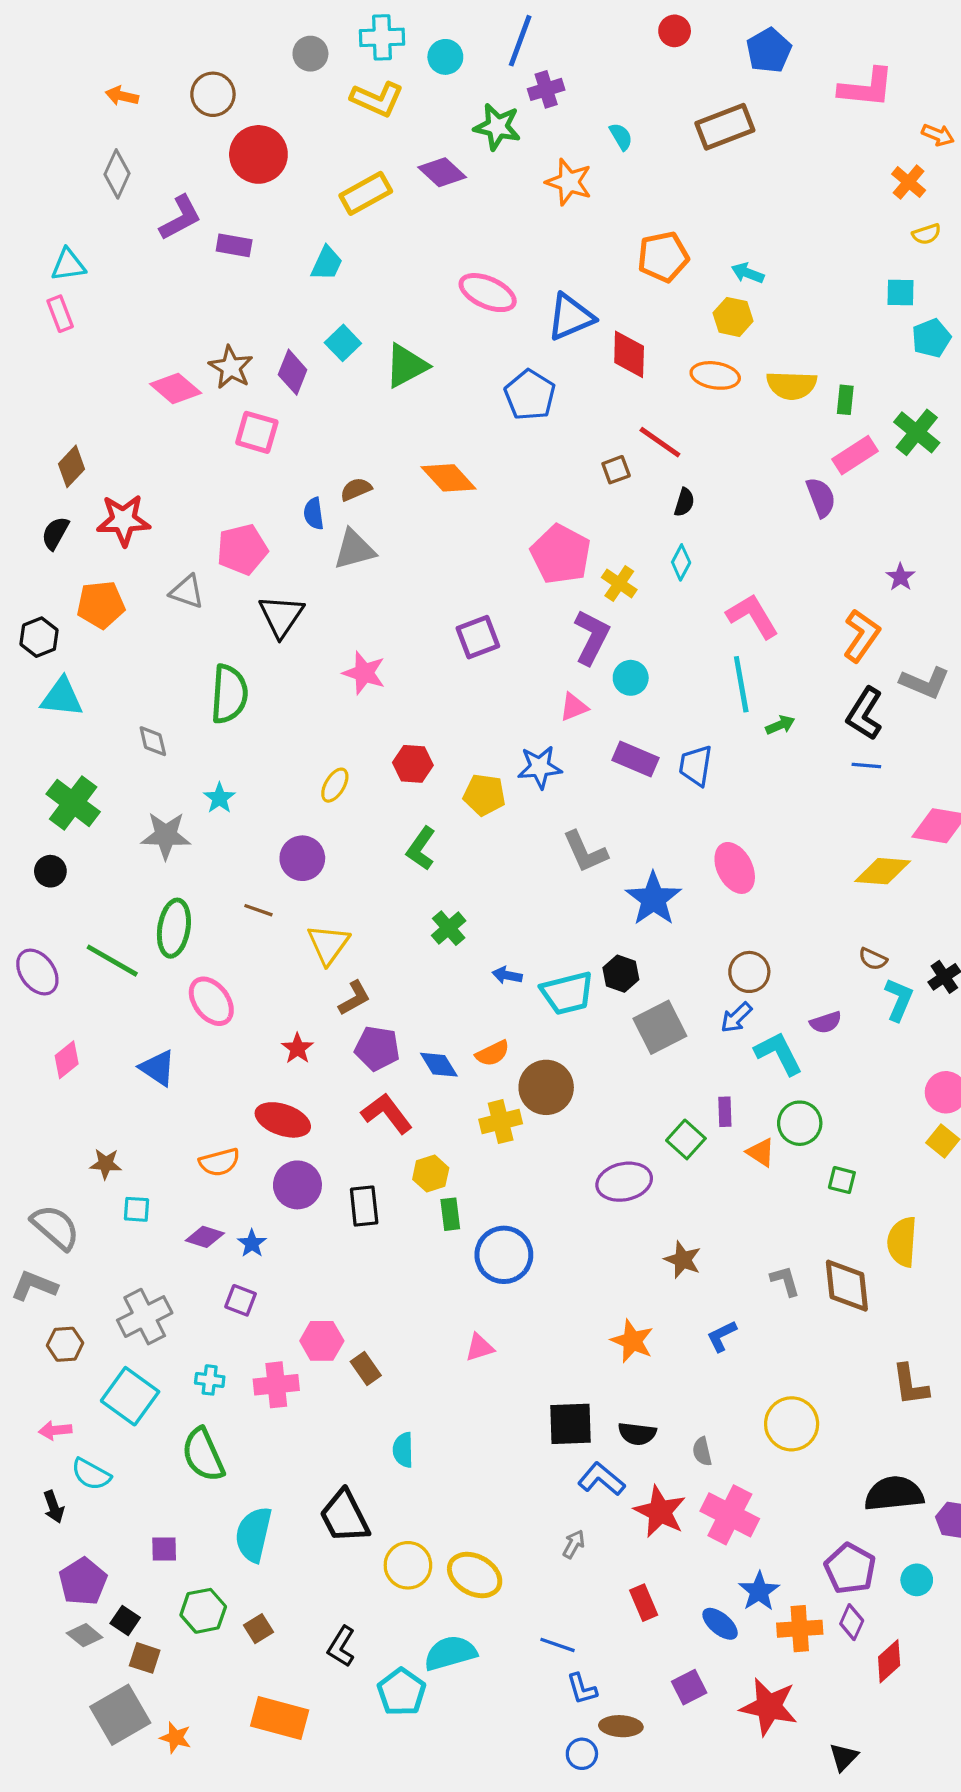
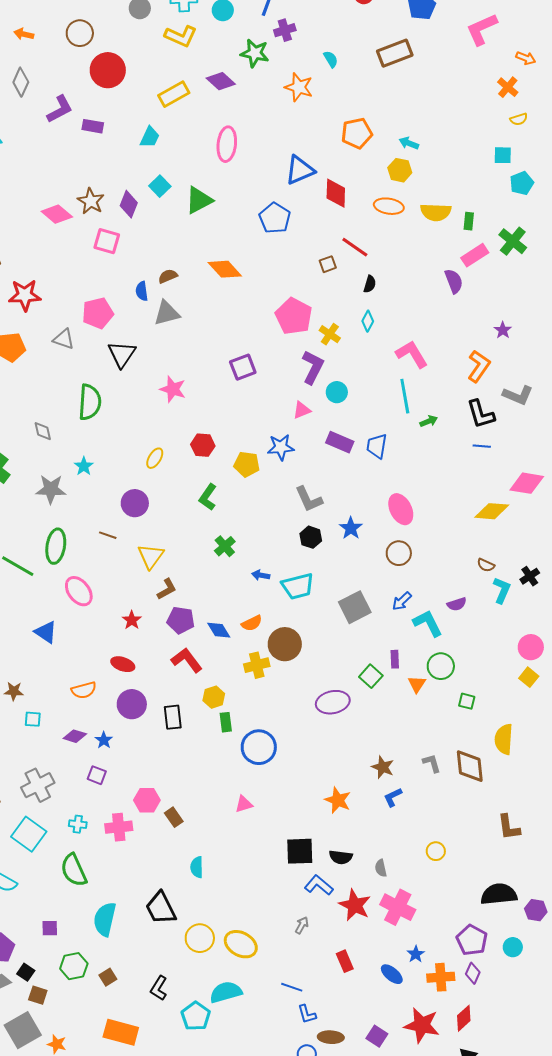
pink L-shape: (866, 88) -> (482, 29), turned 150
pink ellipse: (488, 293) -> (227, 144), moved, turned 72
black L-shape: (865, 714) -> (481, 414), turned -48
blue star: (653, 899) -> (351, 528), size x0.7
brown circle: (749, 972) -> (399, 553), moved
black hexagon: (621, 974) -> (311, 537), moved
red ellipse: (283, 1120) -> (123, 664), size x0.7
orange triangle: (761, 1152) -> (417, 684), turned 30
brown star: (683, 1260) -> (383, 767), moved
yellow circle: (792, 1424) -> (436, 851), size x0.6
blue star: (759, 1591) -> (416, 954), size x0.7
red diamond: (889, 1661) -> (464, 1018), moved
purple square: (689, 1687) -> (377, 1036), moved, turned -30

